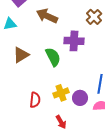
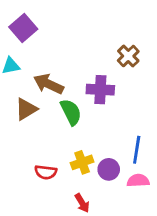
brown arrow: (47, 16) -> (49, 84), moved
red semicircle: (35, 100) -> (46, 172), turned 91

